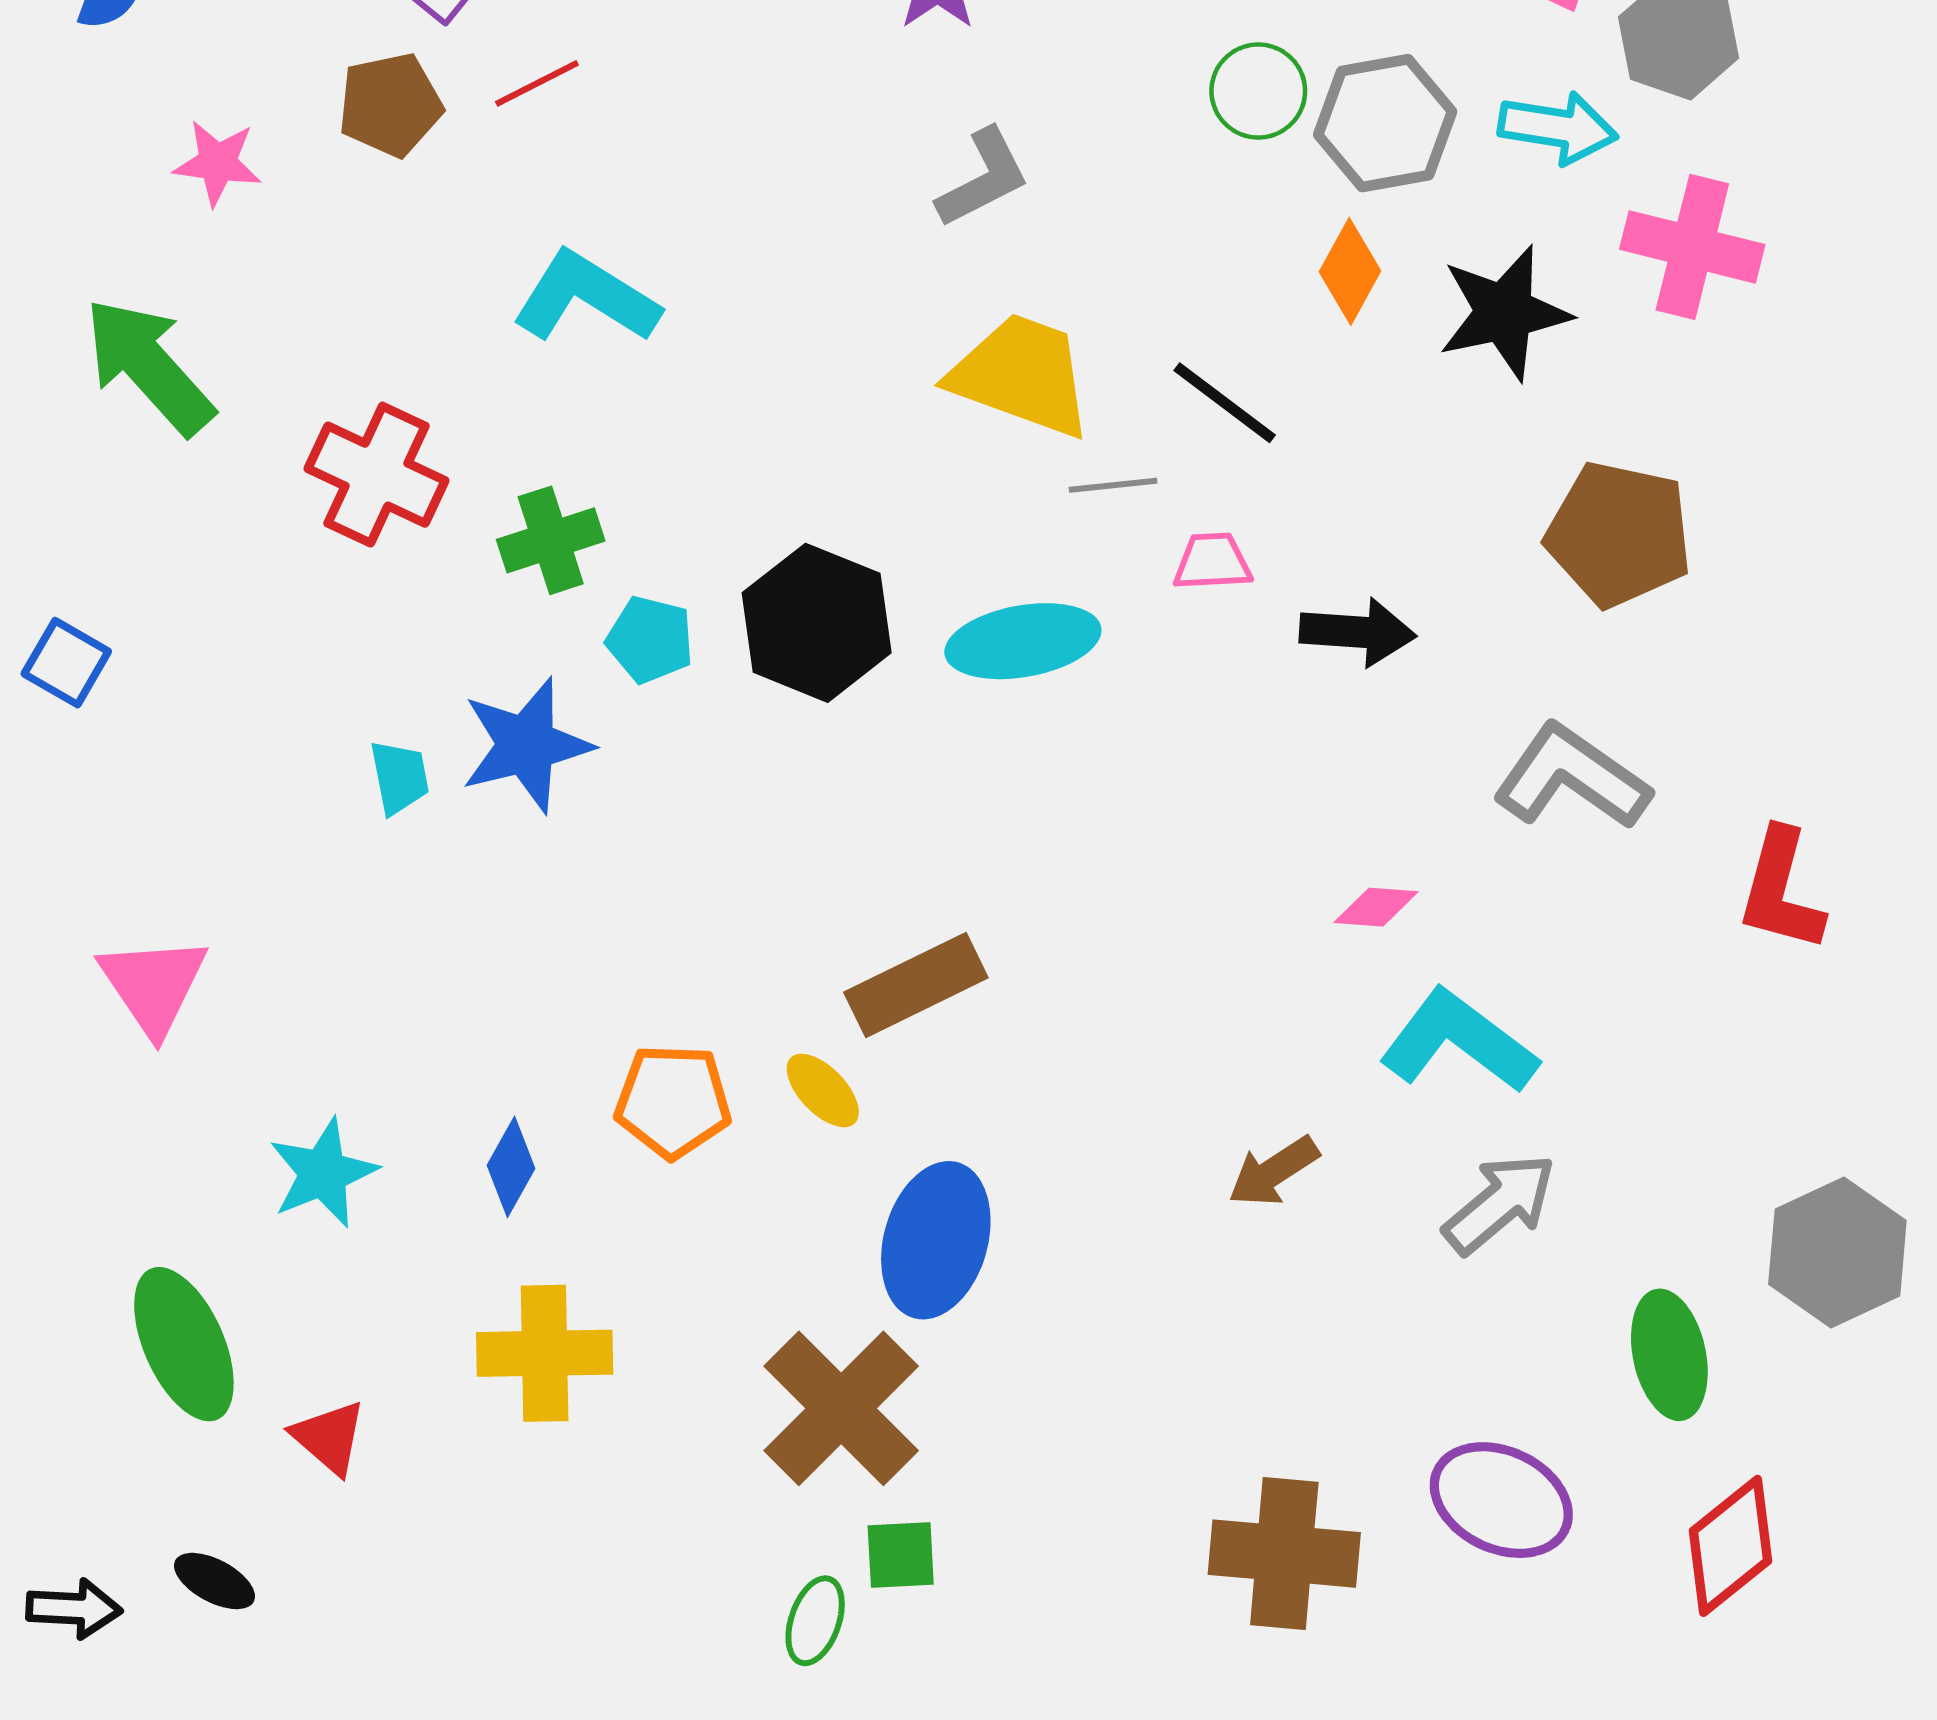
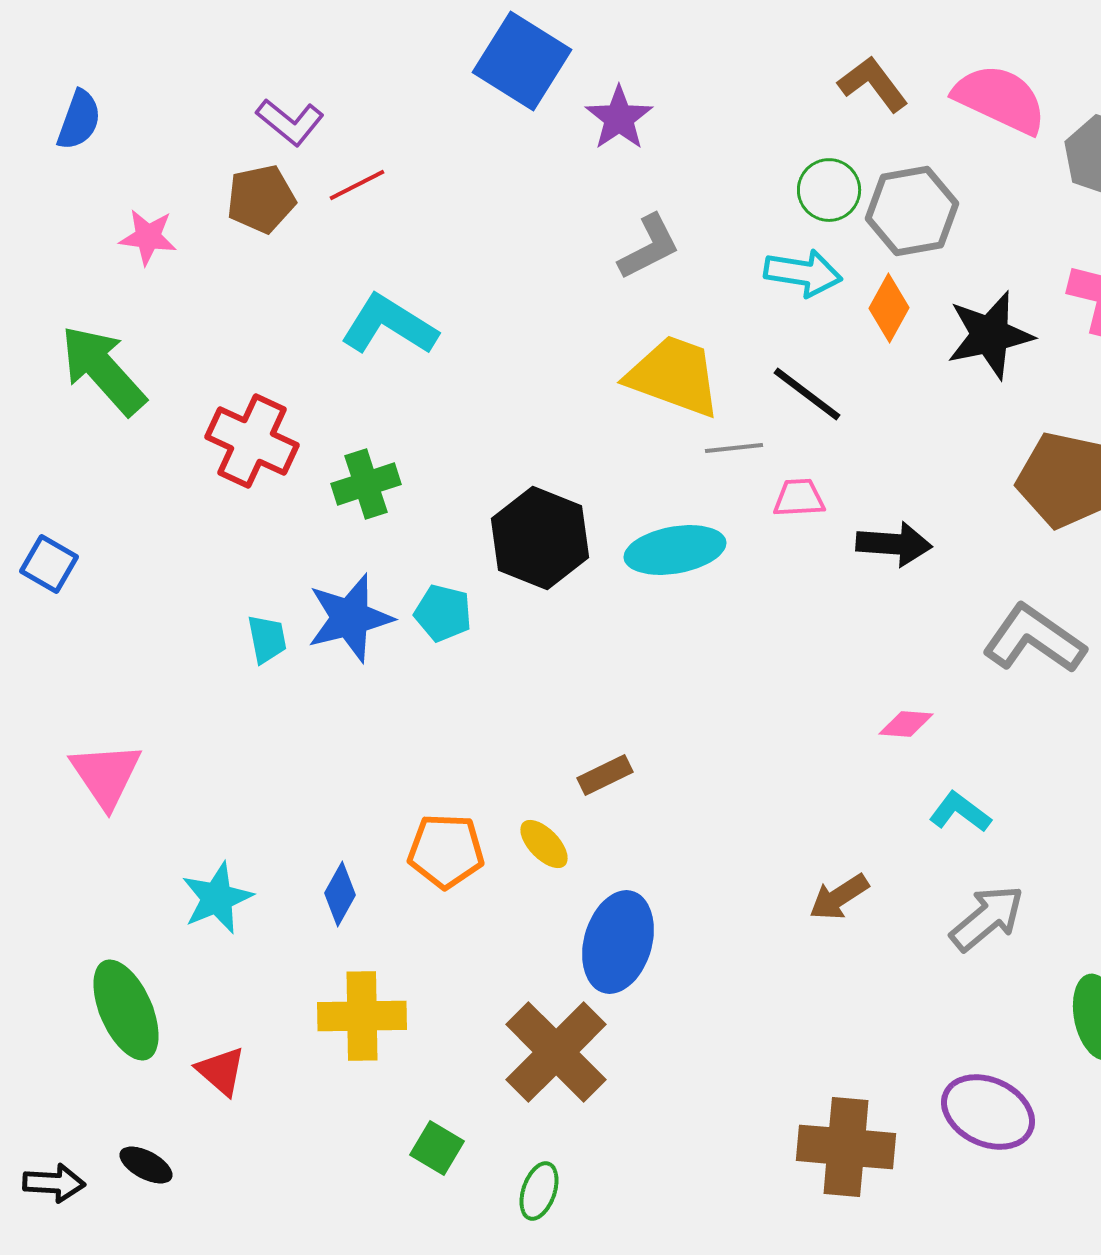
cyan arrow: (1558, 128) -> (803, 273), moved
cyan pentagon: (650, 640) -> (443, 613), moved
brown rectangle: (916, 985) -> (605, 775), size x0.6
cyan L-shape: (1458, 1042) -> (960, 812), size x0.6
green square: (901, 1555) -> (437, 1148), moved, turned 34

